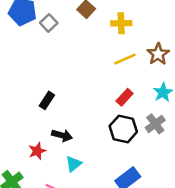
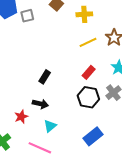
gray square: (49, 23) -> (27, 16), turned 32
black rectangle: (47, 100) -> (45, 77), moved

